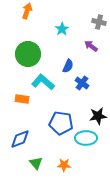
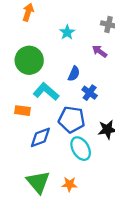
blue pentagon: (61, 123) -> (72, 119), moved
cyan ellipse: (86, 138) -> (81, 149), moved, turned 60
blue diamond: (20, 139) -> (40, 137), moved
green triangle: (36, 163) -> (38, 182), size x1.6

